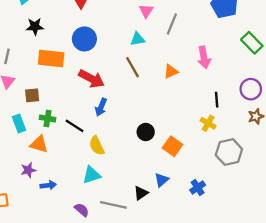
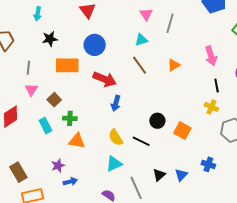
pink arrow: (204, 58) -> (211, 56), moved
brown square: (32, 95) -> (54, 100), turned -32
black line: (75, 126) -> (141, 141), moved
orange triangle: (39, 144) -> (77, 141), moved
blue triangle: (162, 180) -> (181, 175), moved
blue arrow: (48, 185) -> (70, 182), moved
blue cross: (198, 188) -> (208, 164), turned -32
gray line: (113, 205) -> (136, 188), turned 60

